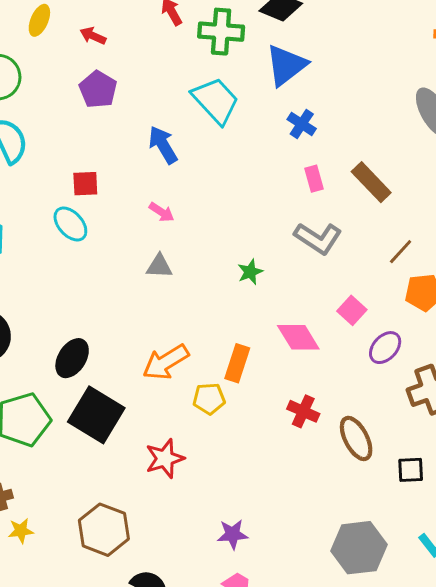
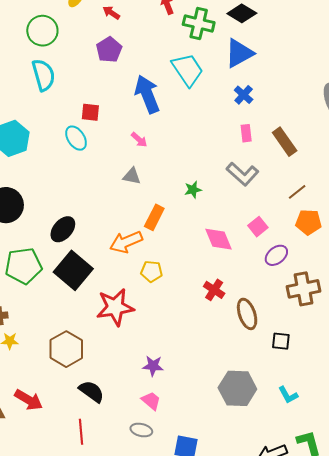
blue arrow: (163, 145) -> (147, 94), size x1.4
orange rectangle: (237, 363) -> (154, 217), moved
red star: (165, 458) -> (115, 307), size x1.4

